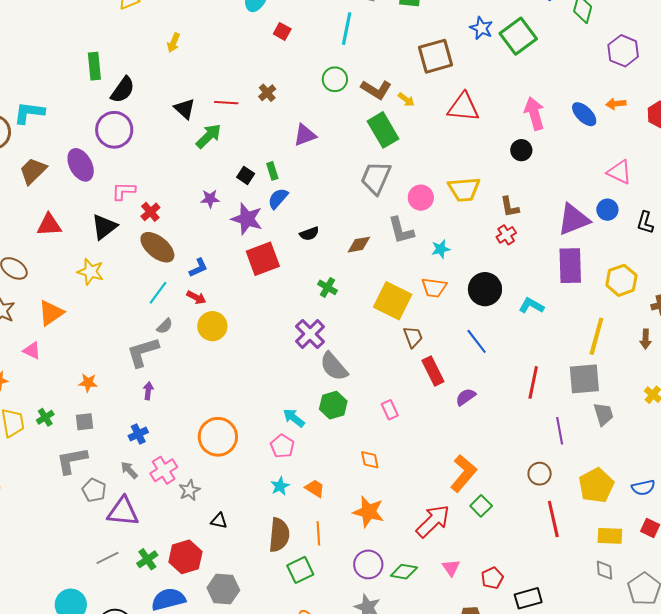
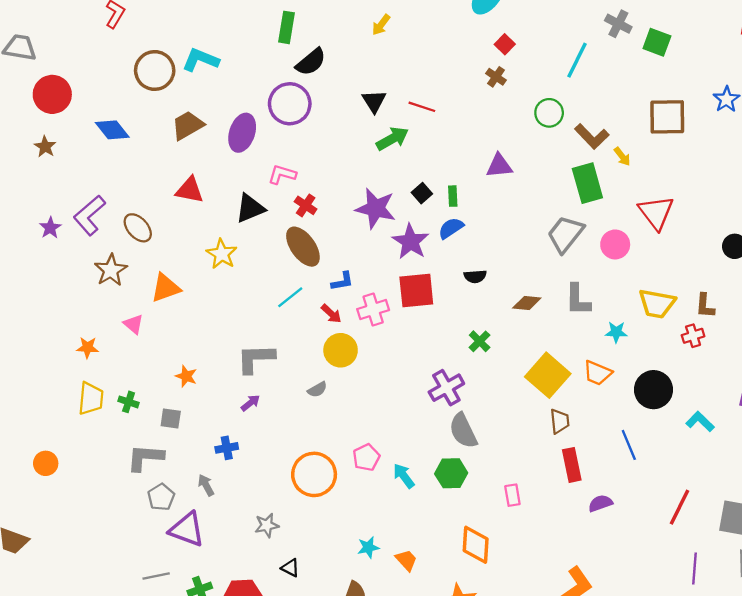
brown cross: (267, 93) -> (496, 77), moved, turned -30
red triangle: (463, 107) -> (656, 213), moved, turned 32
purple ellipse: (81, 165) -> (242, 133), turned 32
yellow trapezoid: (464, 189) -> (657, 304), moved
pink circle: (421, 198) -> (615, 244), moved
purple star: (210, 199) -> (376, 208), size x1.8
red cross: (150, 212) -> (306, 205), turned -30
gray semicircle: (165, 326) -> (317, 390), moved
purple arrow: (148, 391) -> (250, 403), turned 30
green cross: (45, 417) -> (129, 402), turned 36
pink pentagon: (282, 446) -> (366, 457), moved
orange diamond: (370, 460) -> (476, 545), size x1.6
pink cross: (164, 470) -> (373, 310), moved

